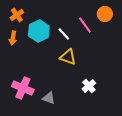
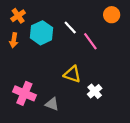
pink line: (85, 25) -> (90, 41), moved
white line: (64, 34) -> (70, 27), moved
yellow triangle: (68, 57) -> (72, 74), moved

